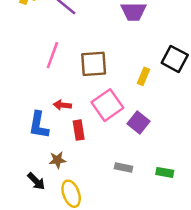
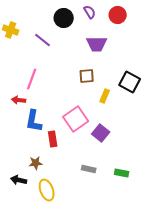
brown square: (94, 64) -> (87, 76), moved, size x0.7
red arrow: (62, 105) -> (19, 100), moved
blue L-shape: (39, 125) -> (34, 121), moved
black arrow: (36, 181) -> (19, 180), turned 147

